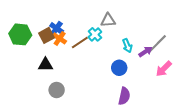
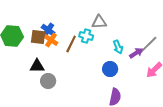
cyan cross: (95, 34) -> (86, 36), turned -32
brown square: (46, 35) -> (38, 37), turned 35
brown line: (80, 43) -> (71, 44), turned -30
gray circle: (57, 90) -> (48, 81), moved

